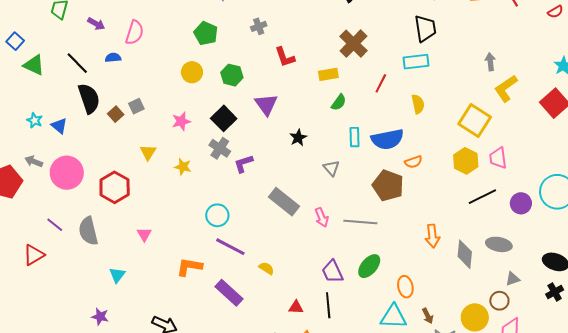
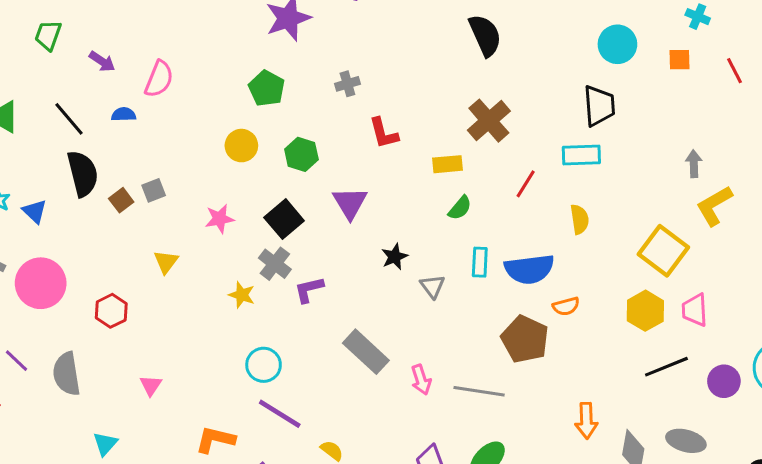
yellow star: (183, 167) -> (242, 295), moved
gray triangle: (331, 168) -> (433, 286), moved
red hexagon: (115, 187) -> (111, 311), size x0.7

